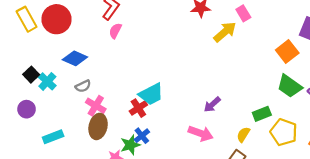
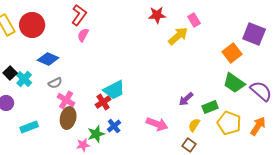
purple arrow: (212, 105) -> (186, 99), moved
blue cross: (142, 136) -> (114, 126), moved

